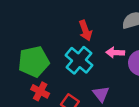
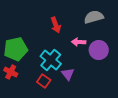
cyan cross: (79, 60) -> (51, 60), moved
red cross: (40, 91) -> (11, 72), moved

